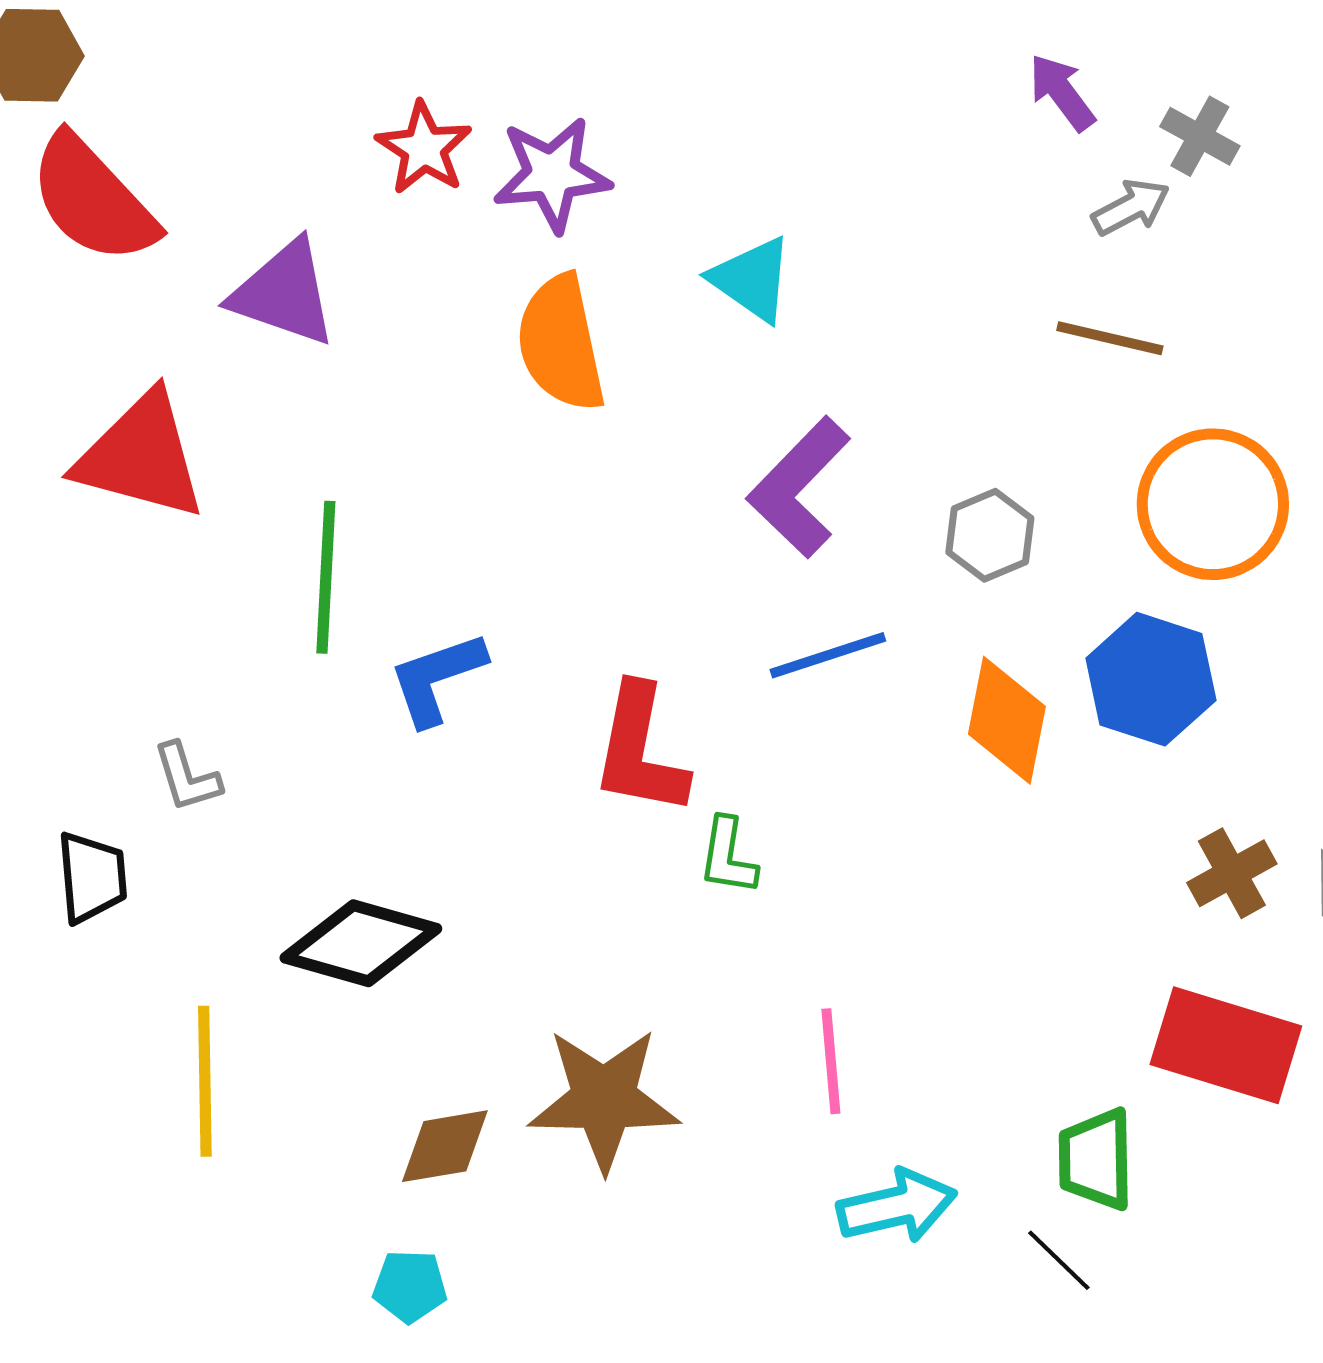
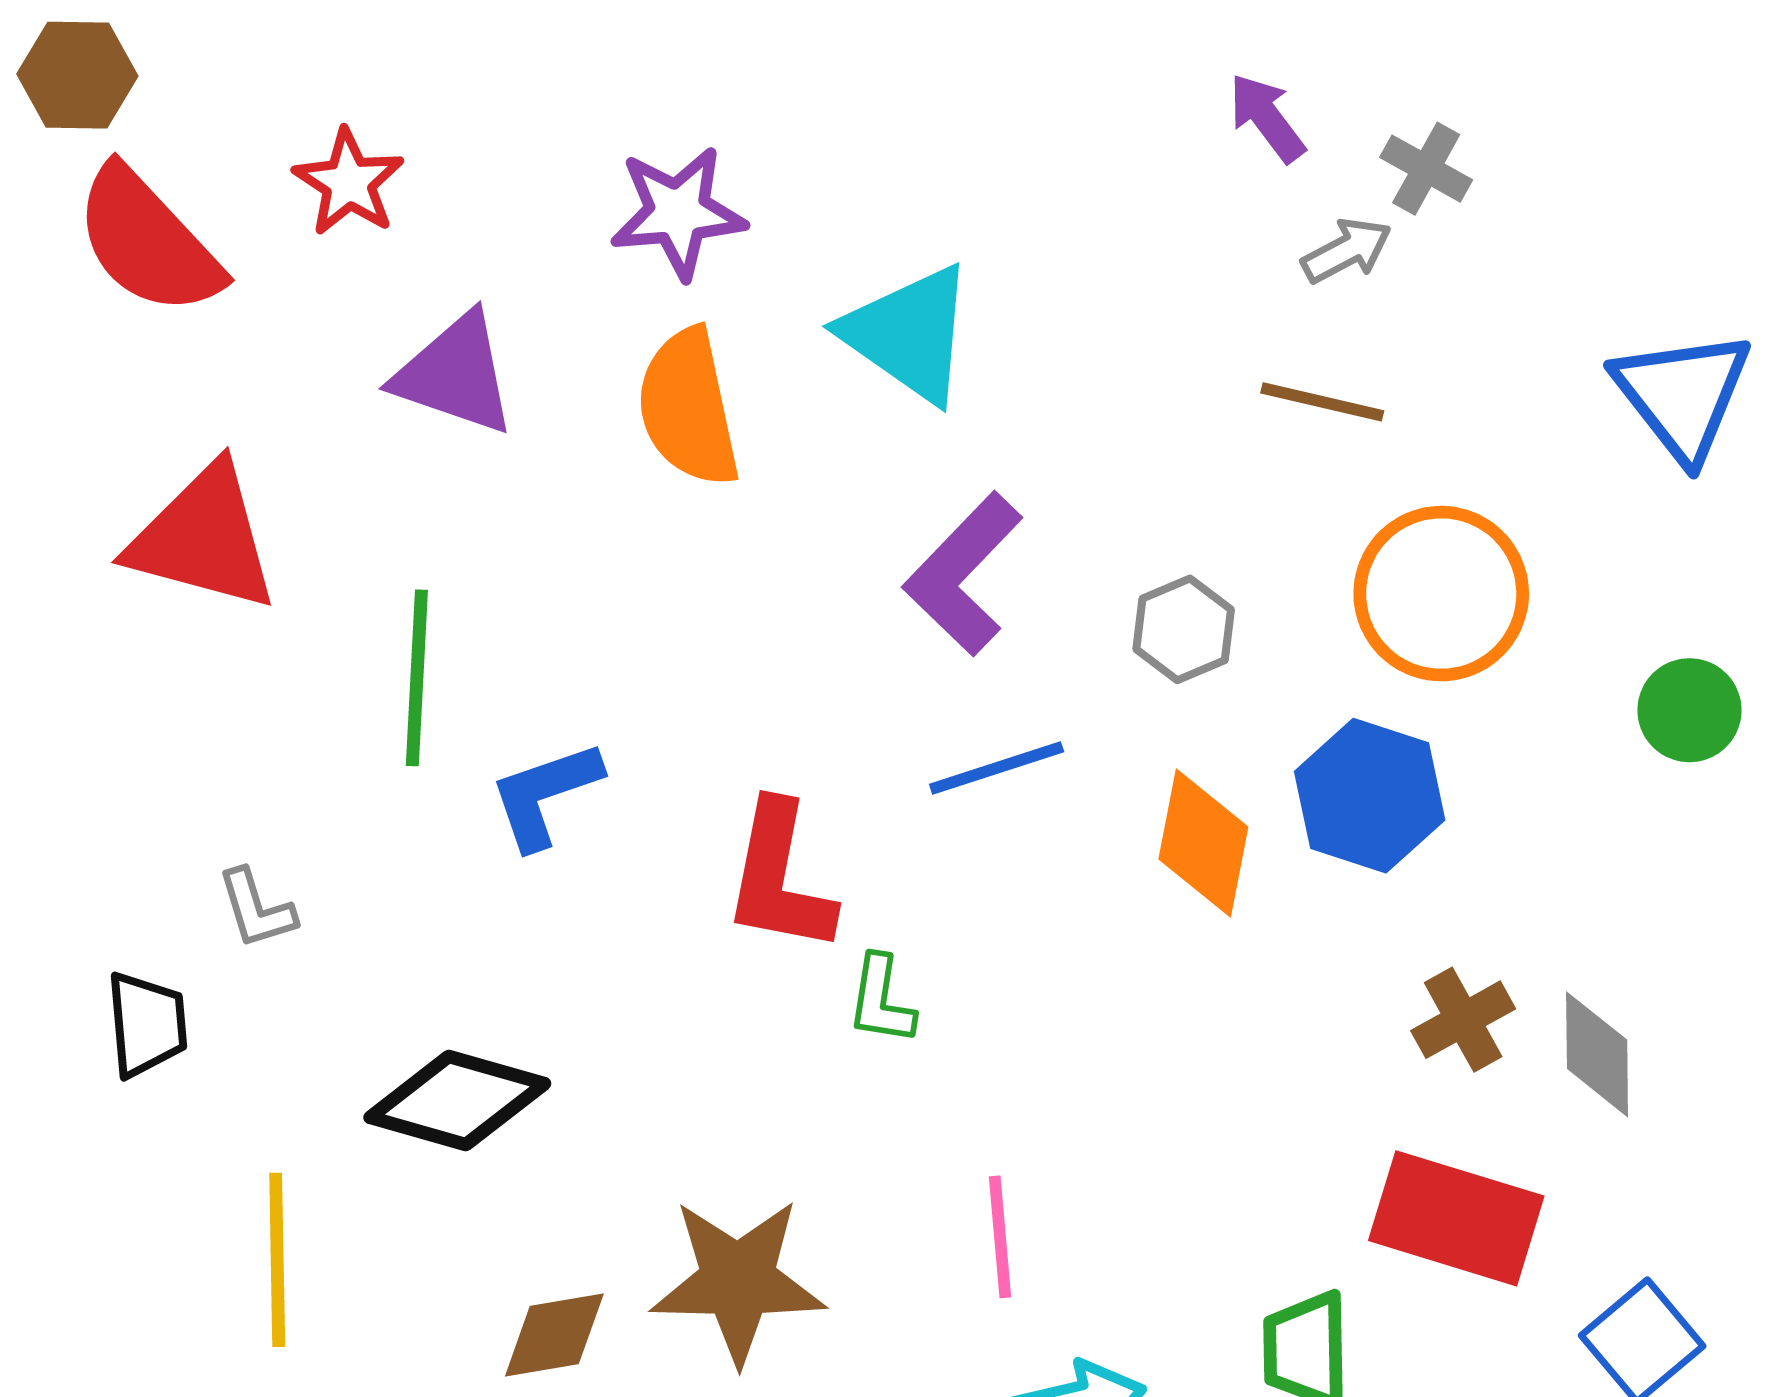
red star: (424, 148) -> (349, 182), moved
cyan triangle: (752, 279) -> (909, 334), size x1.4
purple triangle: (284, 293) -> (455, 374), moved

